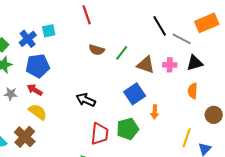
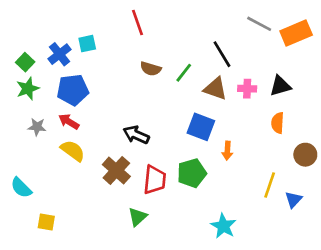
black line: (160, 26) -> (222, 54), moved
gray line: (182, 39) -> (259, 24), moved
blue square: (135, 94) -> (201, 127), turned -35
brown cross: (25, 137) -> (116, 171), moved

